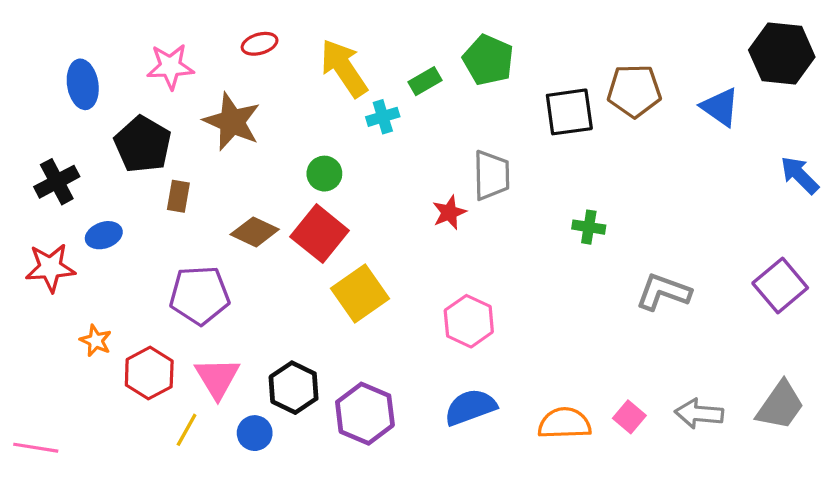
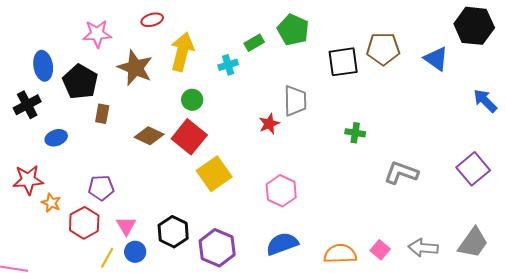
yellow arrow: (344, 68) -> (182, 52), moved, turned 48
blue ellipse: (83, 84) -> (43, 66), moved
red star: (50, 268) -> (28, 180), moved
purple pentagon: (200, 295) -> (101, 188), moved, size x0.7
pink triangle: (217, 378) -> (126, 226), size x0.7
blue circle: (255, 433) -> (135, 252), moved

